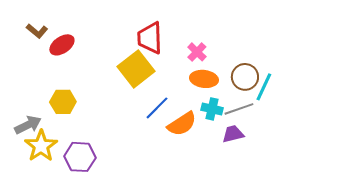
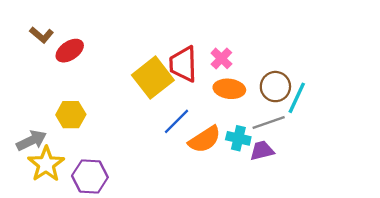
red trapezoid: (150, 38) -> (183, 64), moved
cyan cross: (212, 109) -> (238, 138), moved

